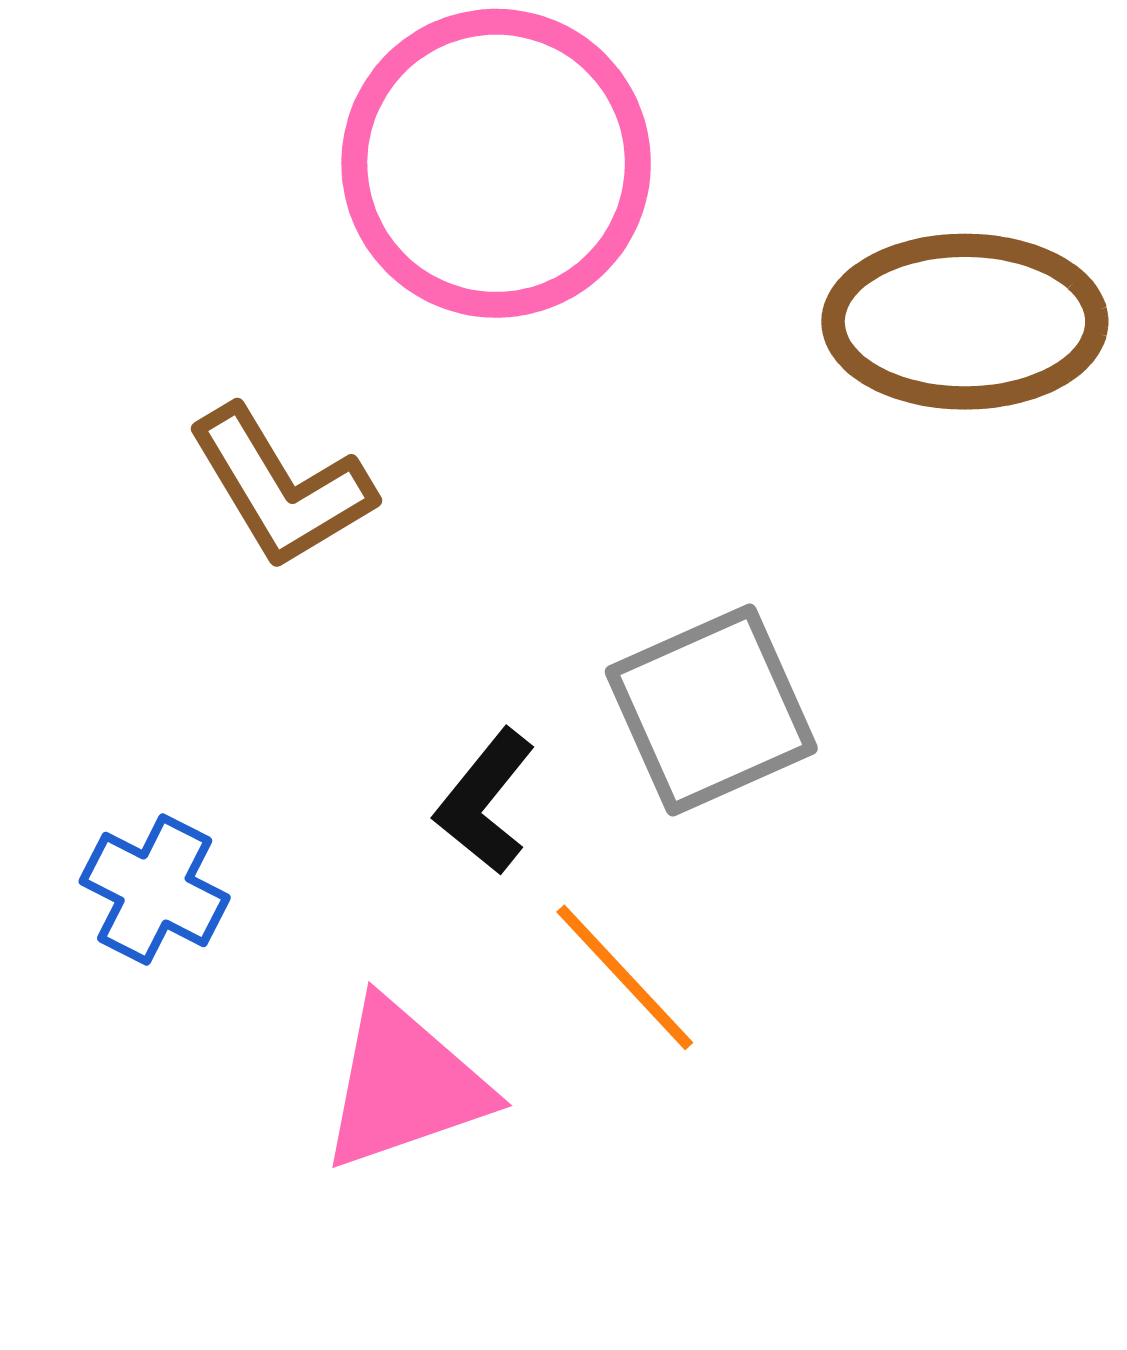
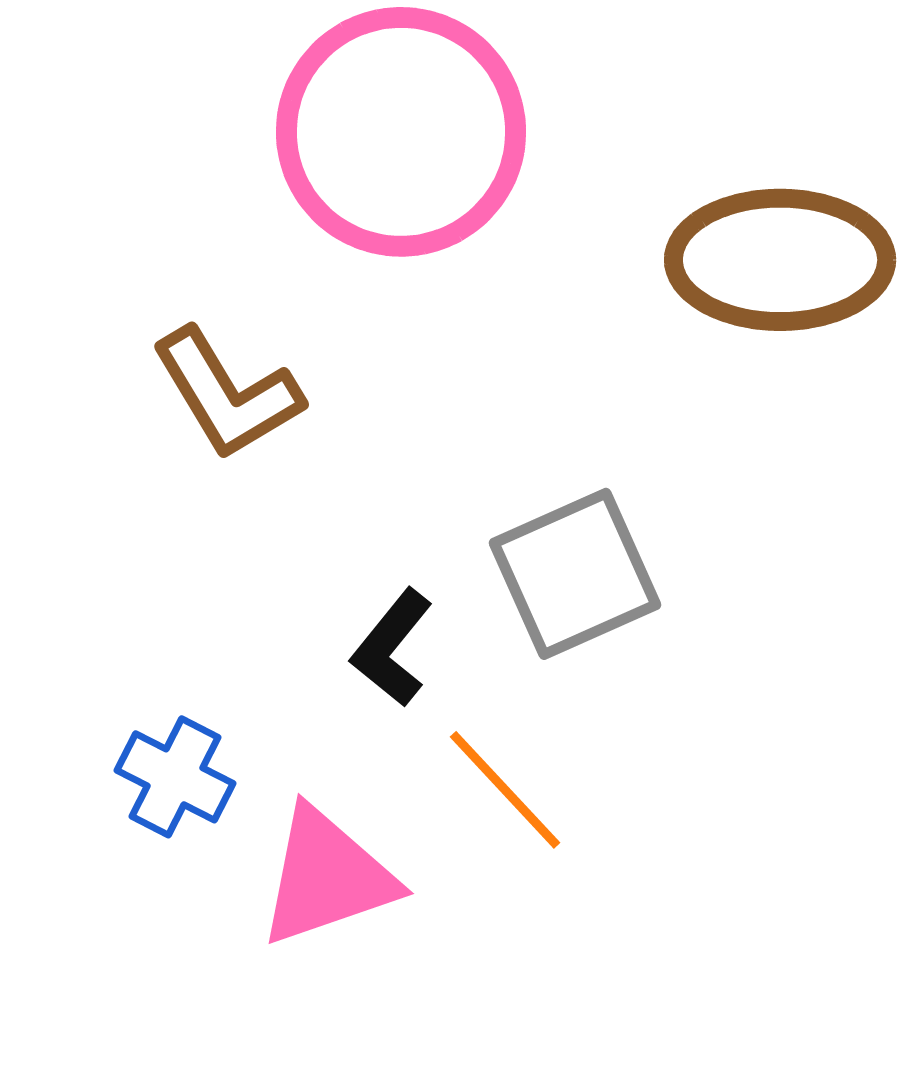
blue cross: (155, 889) -> (175, 777), moved

